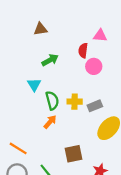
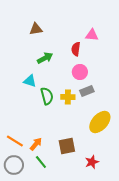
pink circle: (94, 66) -> (80, 72), moved
cyan triangle: (34, 85) -> (30, 81), turned -40
gray rectangle: (95, 106) -> (87, 91), moved
orange arrow: (50, 122) -> (36, 144), moved

